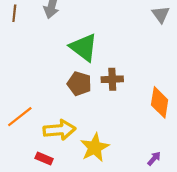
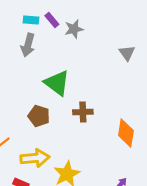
brown pentagon: (79, 84) -> (39, 116), moved

